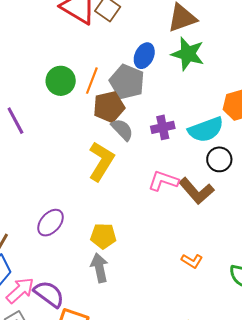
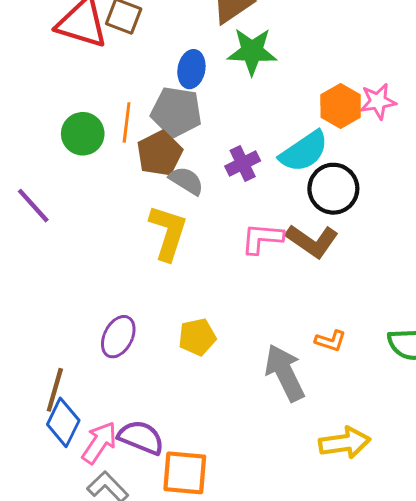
black circle: (219, 159) -> (333, 189), size x1.4
gray arrow: (99, 268) -> (285, 373), moved, size x1.4

